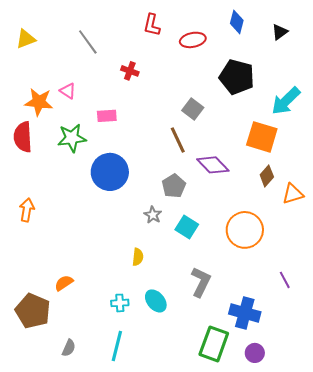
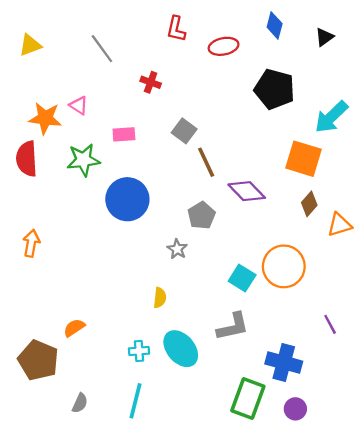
gray square: (193, 109) -> (184, 131), moved
cyan square: (187, 227) -> (242, 278), moved
gray L-shape: (201, 282) -> (233, 327), turned 52
cyan ellipse: (156, 301) -> (181, 349), size x1.4

